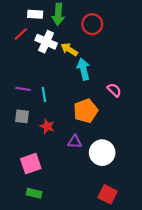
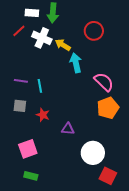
red circle: (92, 24) -> (94, 31), moved
pink semicircle: (114, 90) -> (104, 82), size x1.5
orange pentagon: (86, 111) -> (108, 108), moved
white circle: (102, 153) -> (93, 153), moved
red square: (108, 194) -> (108, 176), moved

